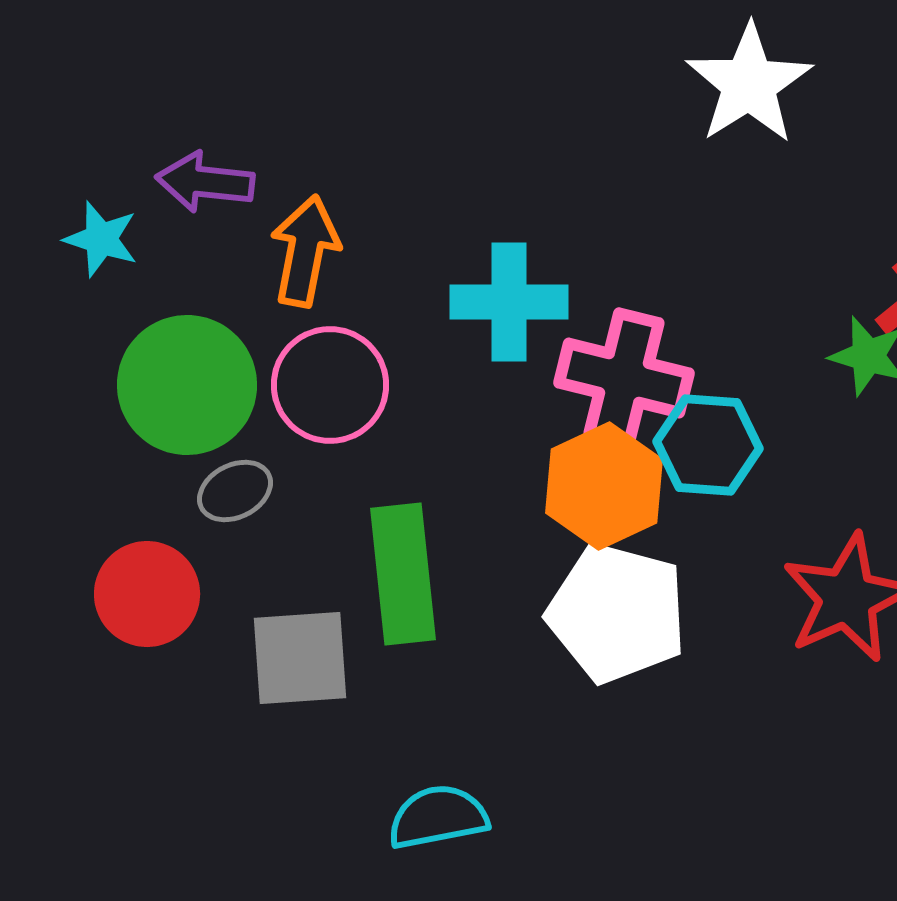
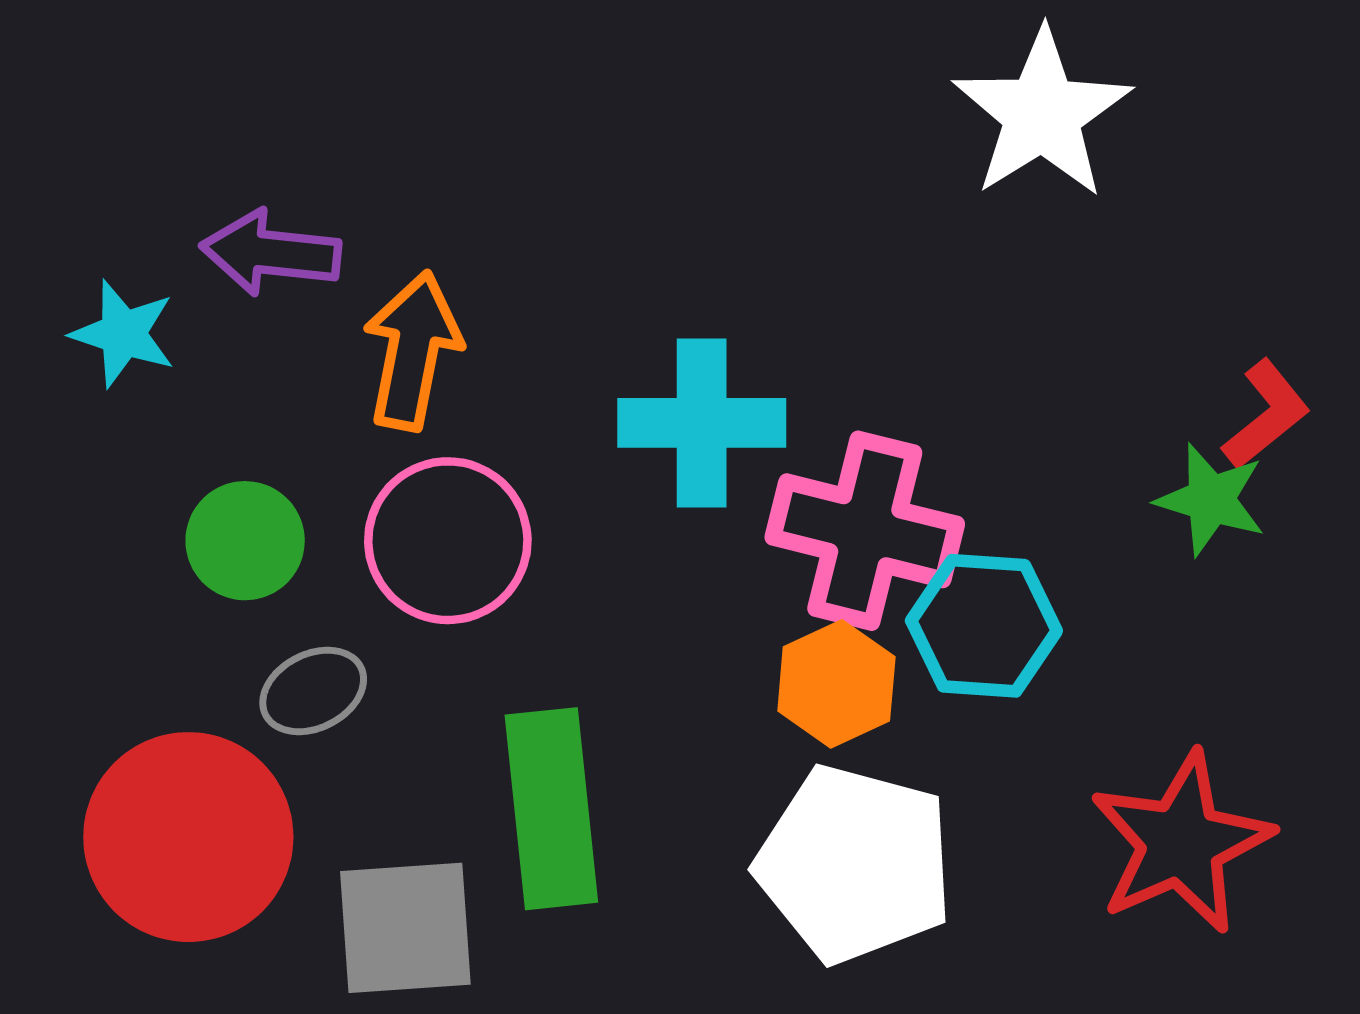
green circle: (187, 385) -> (245, 541), size x0.6
orange hexagon: (604, 486) -> (836, 684), size x0.7
red circle: (147, 594) -> (188, 837), size x1.4

